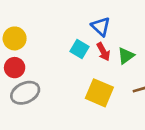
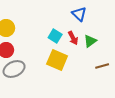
blue triangle: (101, 27) -> (79, 14), moved
yellow square: (99, 93) -> (57, 60), moved

